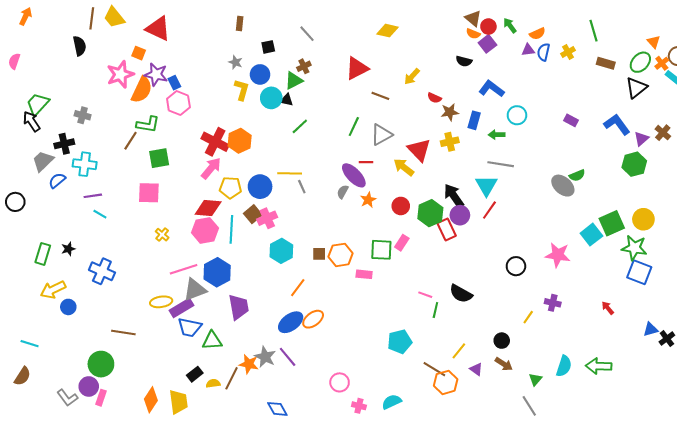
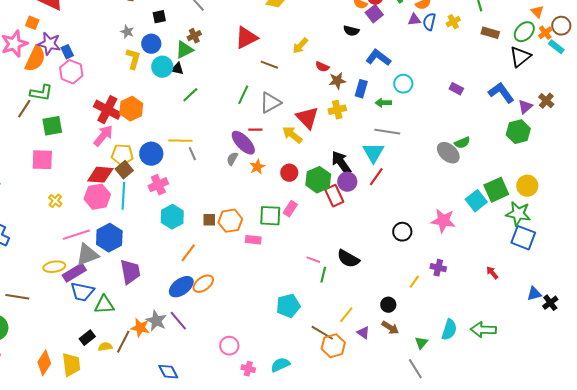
brown square: (253, 214) -> (124, 170), moved

